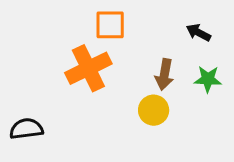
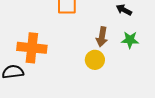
orange cross: (88, 68) -> (32, 48), moved, turned 32

